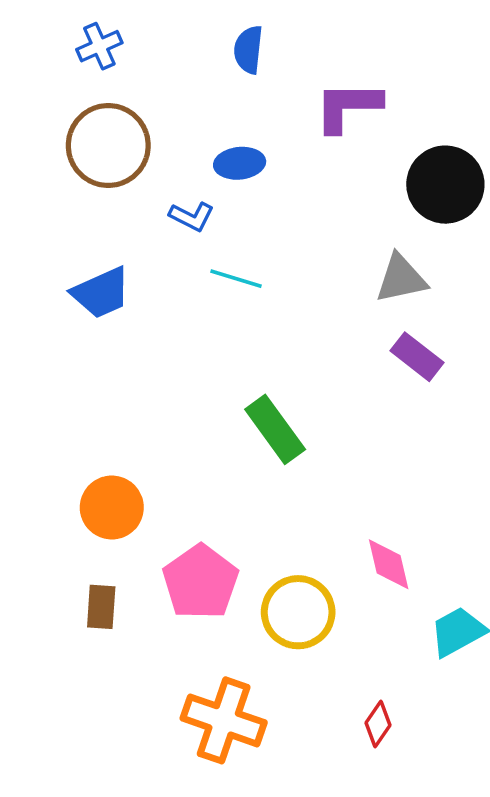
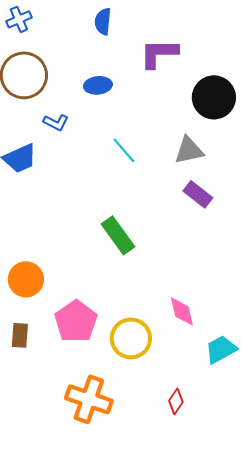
blue L-shape: (192, 216) -> (56, 122), moved
cyan line: (236, 279) -> (124, 150), moved, turned 32

